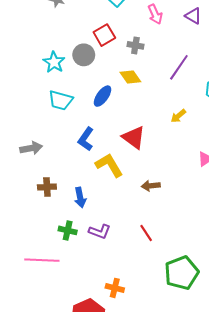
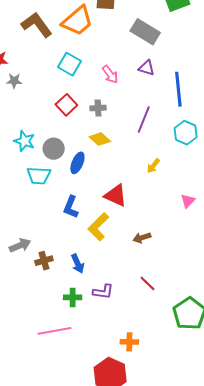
gray circle: (84, 55) -> (54, 149), moved
gray arrow: (31, 148) -> (20, 245), moved
yellow L-shape: (109, 165) -> (98, 227), turned -92

